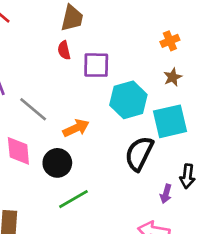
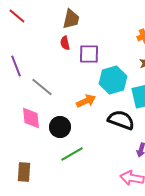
orange arrow: (76, 128) -> (86, 101), moved
black semicircle: (139, 154) -> (121, 120), turned 84

